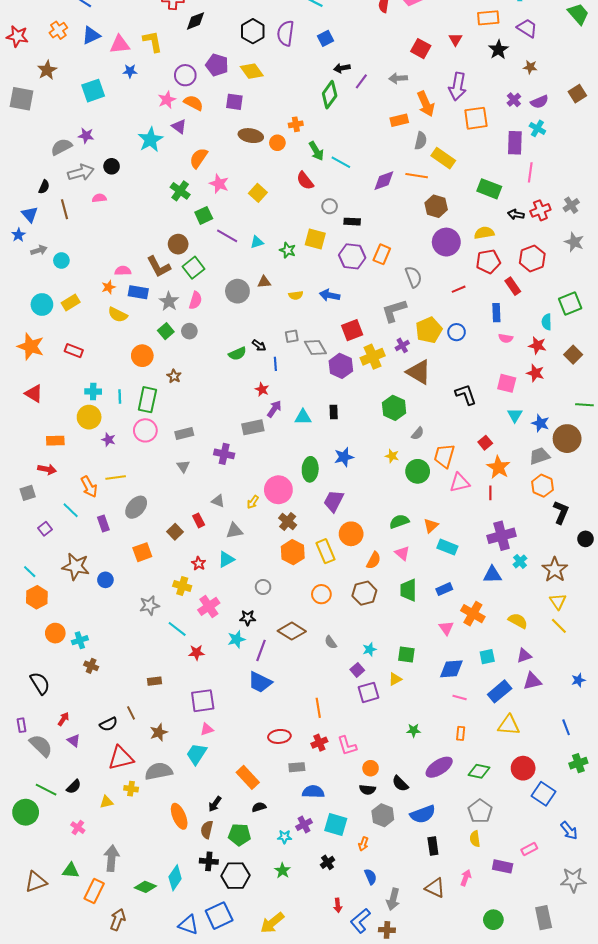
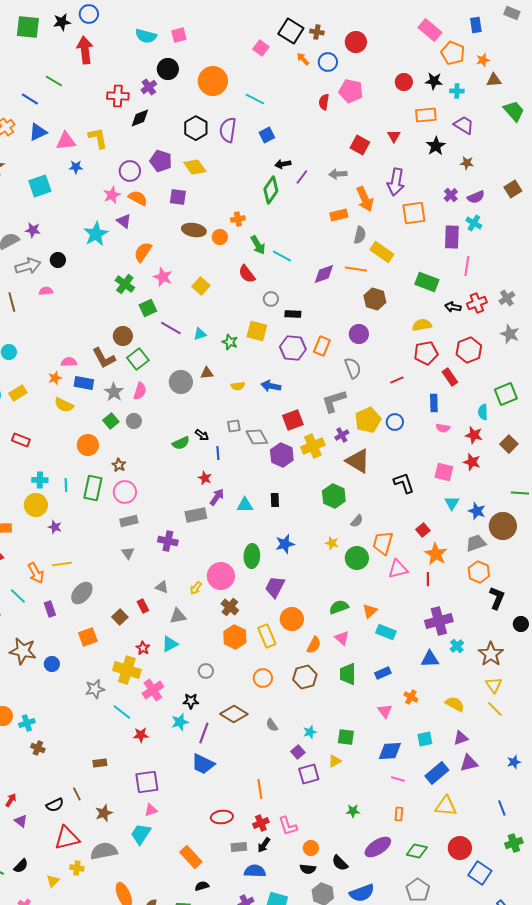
purple circle: (446, 242) -> (359, 334), moved, size x0.7
pink circle: (145, 430) -> (125, 492), moved
yellow cross: (182, 586) -> (127, 670), size x1.5
orange cross: (473, 614) -> (411, 697), size x0.6
yellow triangle: (106, 802) -> (53, 881), turned -32
black arrow: (215, 804) -> (264, 845), moved

